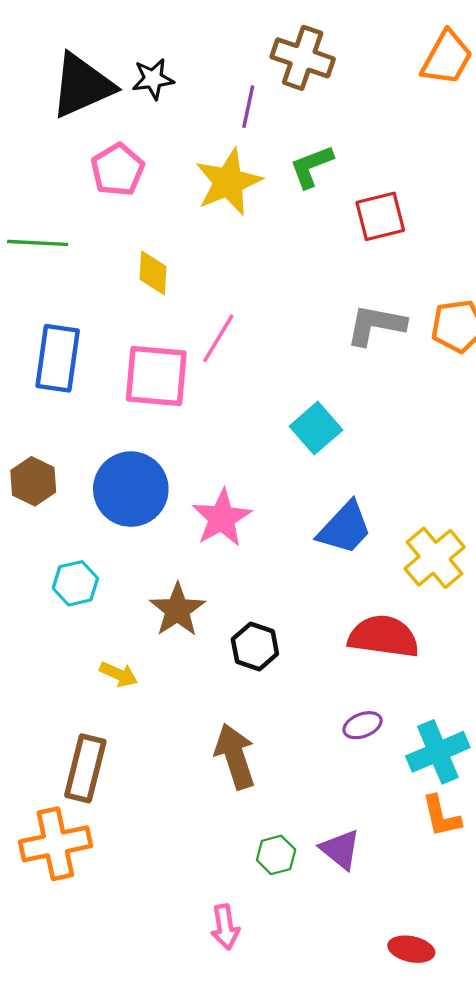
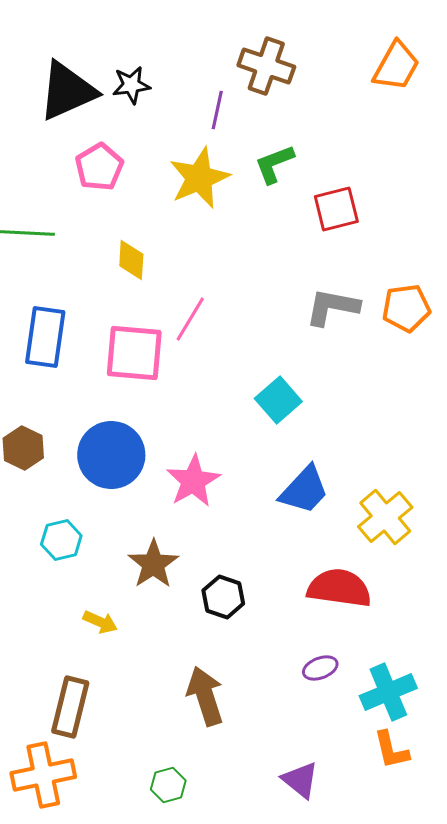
green hexagon: (276, 855) -> (168, 785), moved

